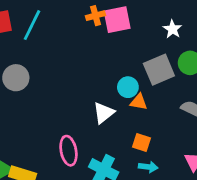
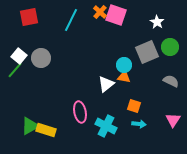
orange cross: (96, 16) -> (100, 12), turned -32
pink square: (117, 20) -> (116, 15), turned 30
cyan line: (32, 25) -> (71, 20), moved
orange triangle: (139, 102) -> (124, 77), moved

